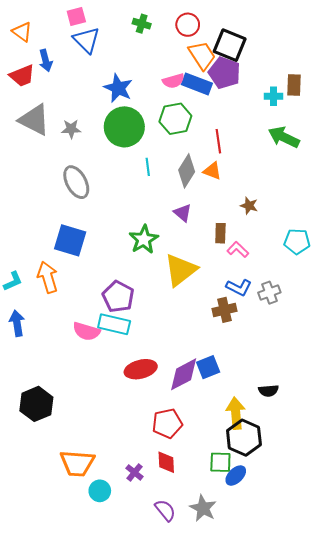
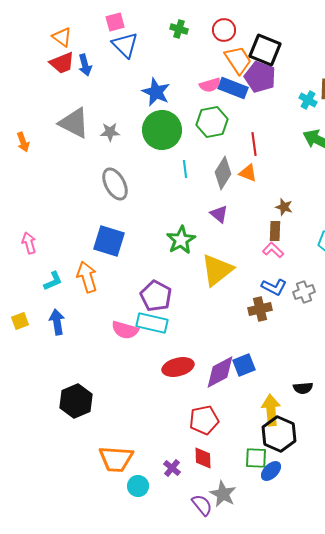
red trapezoid: (22, 76) -> (62, 63), moved
cyan cross: (274, 96) -> (308, 100), turned 30
brown rectangle: (220, 233) -> (275, 231), moved
gray star: (203, 508) -> (223, 494), moved

